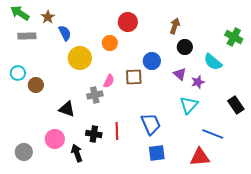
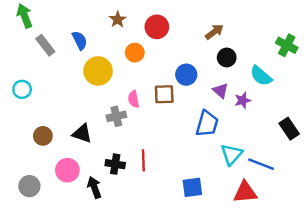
green arrow: (20, 13) -> (25, 16), turned 36
brown star: (48, 17) -> (118, 20), moved
brown arrow: (175, 26) -> (214, 32), turned 35
gray rectangle: (27, 36) -> (45, 45), moved, turned 54
pink semicircle: (109, 81) -> (134, 99), turned 144
brown circle: (36, 85) -> (43, 136), moved
cyan triangle: (189, 105) -> (232, 154), moved
blue trapezoid: (151, 124) -> (207, 124), moved, turned 40

